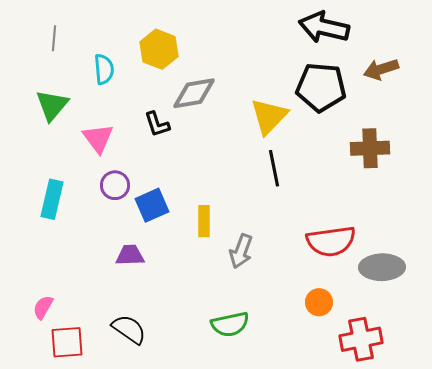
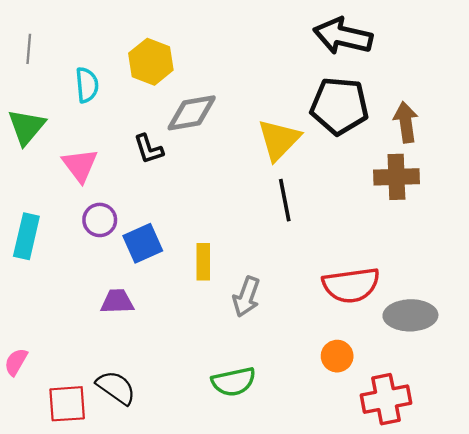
brown arrow: (381, 69) -> (406, 122), moved, turned 100
red square: (67, 342) -> (67, 404), moved

